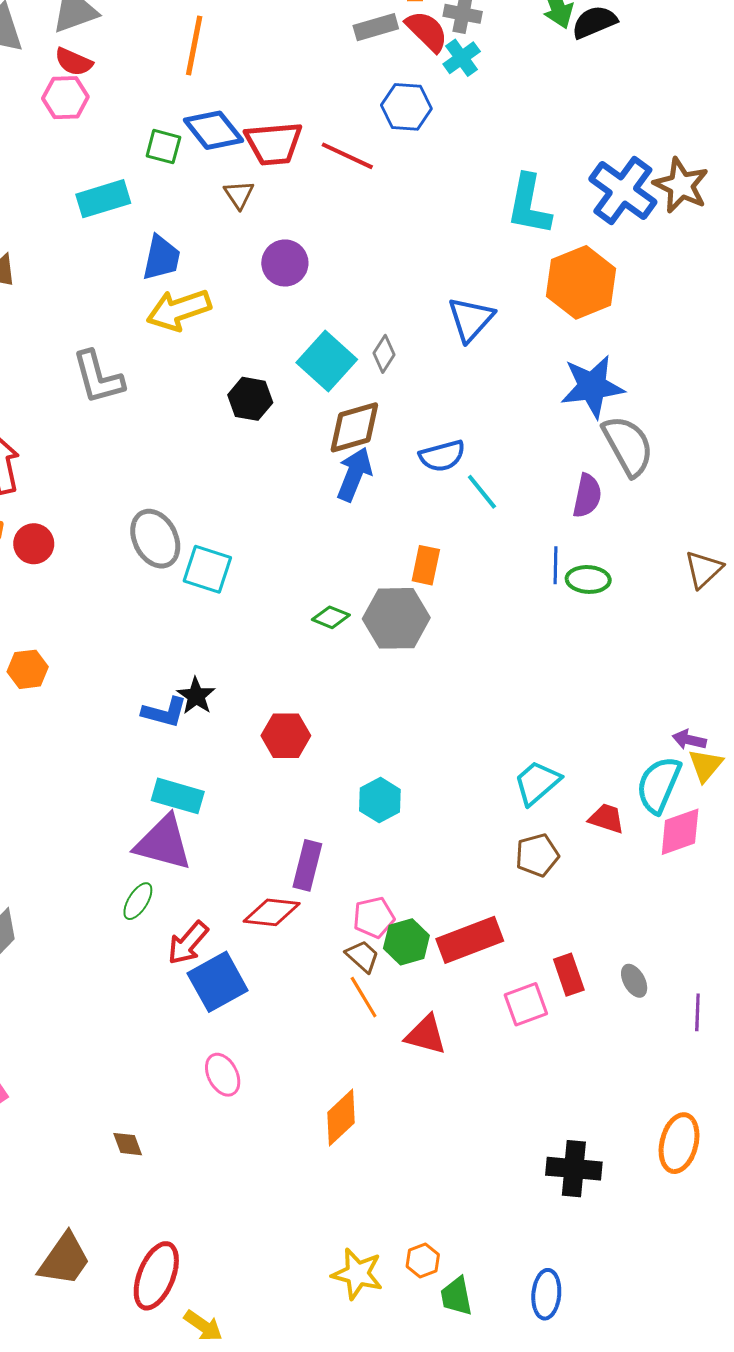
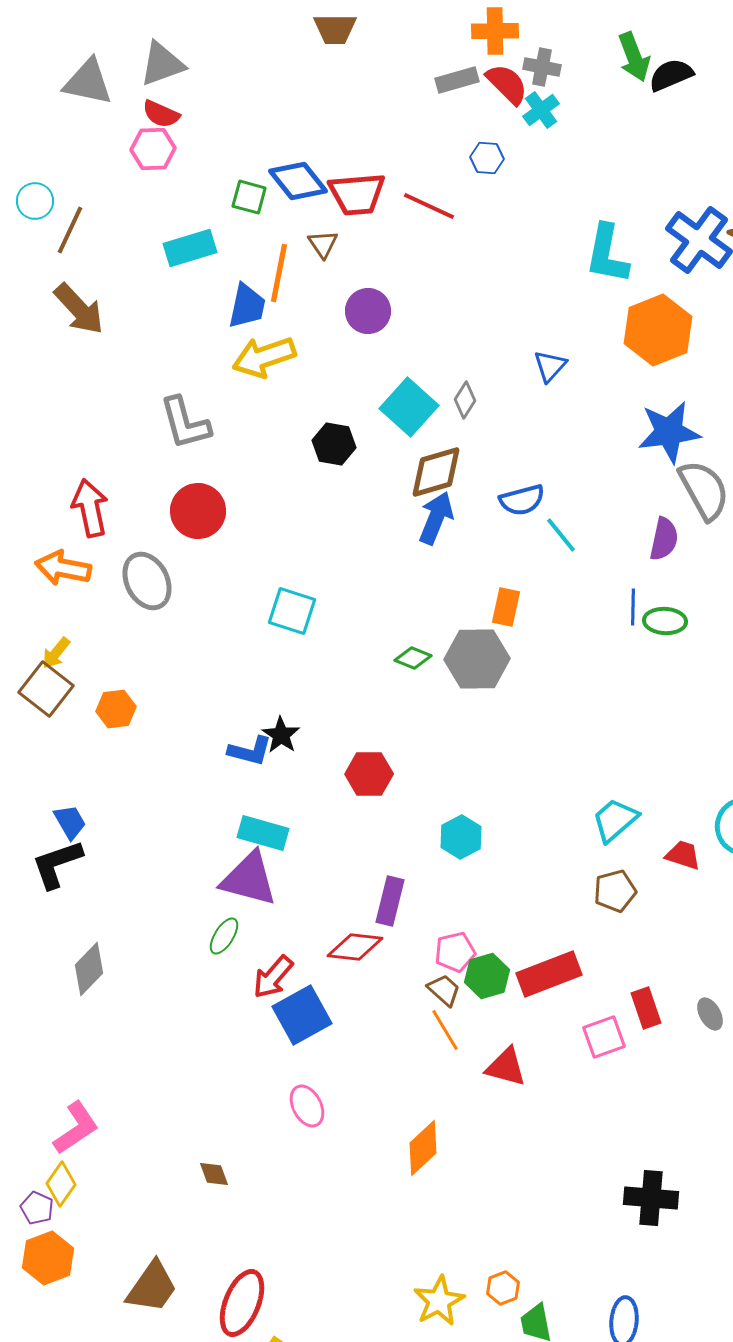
orange line: (194, 46) -> (279, 273), moved
blue hexagon: (406, 107) -> (487, 158), size x0.7
blue triangle: (471, 319) -> (550, 366), size x0.7
gray ellipse: (155, 539) -> (147, 581), moved
red circle: (34, 544) -> (198, 511), moved, size x1.4
yellow star: (357, 1274) -> (439, 1301), turned 30

